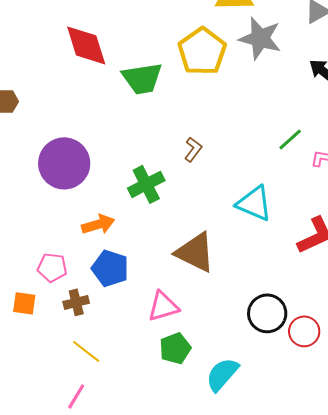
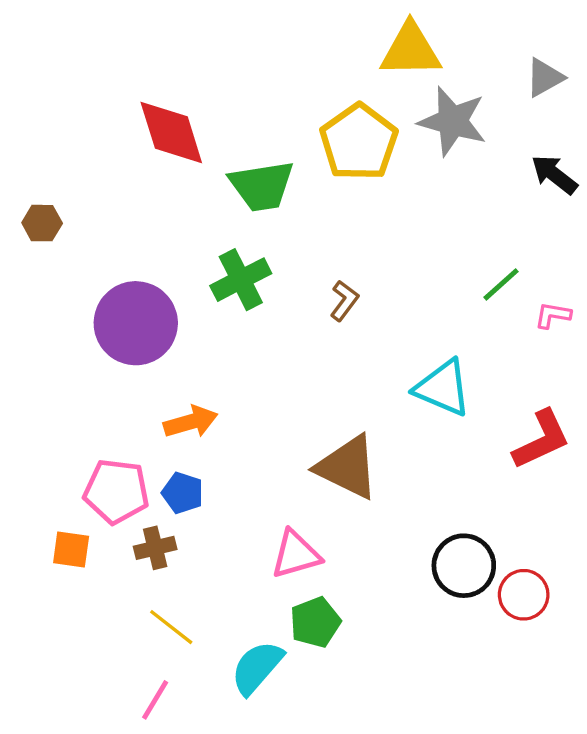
green cross: (146, 184) -> (241, 280), moved
pink pentagon: (52, 267) -> (116, 491), size x1.4
blue pentagon: (110, 268) -> (183, 493), moved, size x0.7
cyan semicircle: (222, 374) -> (257, 667), moved

